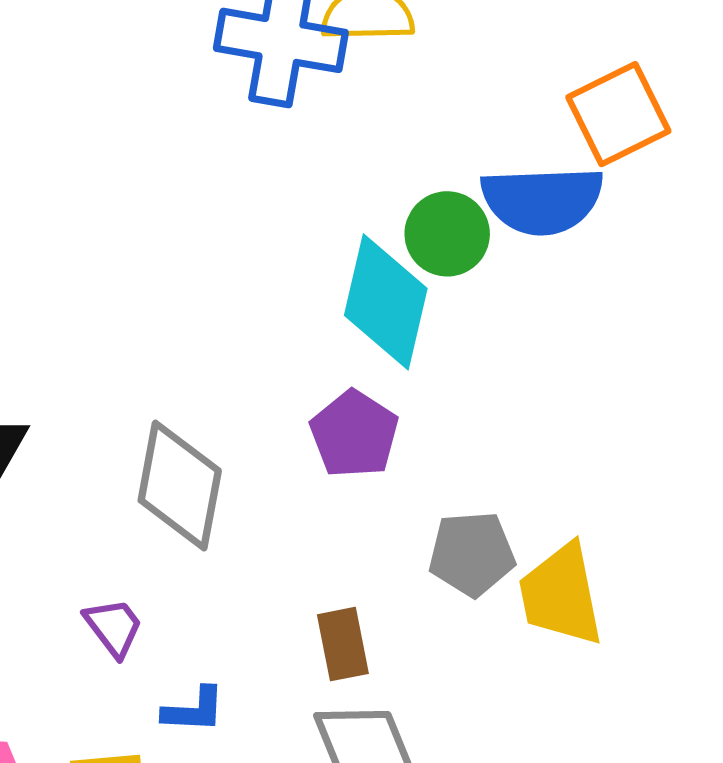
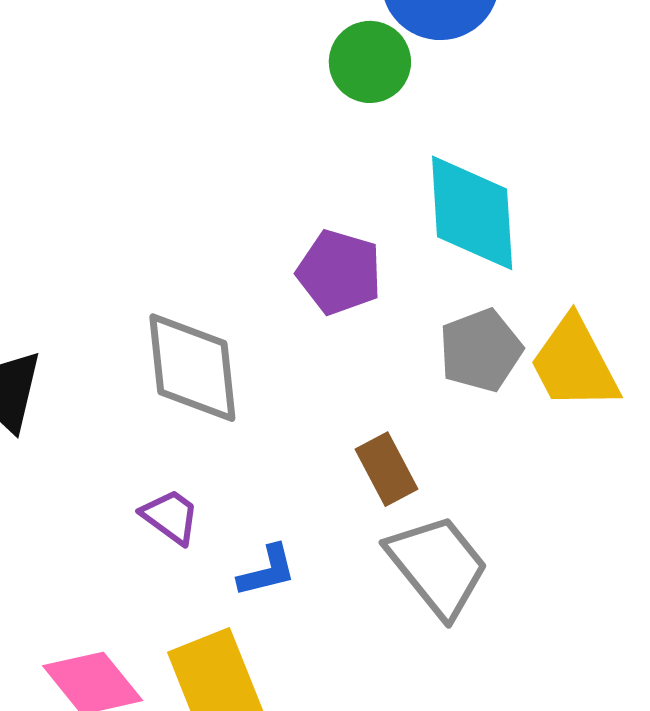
cyan diamond: (386, 302) -> (472, 213), moved

